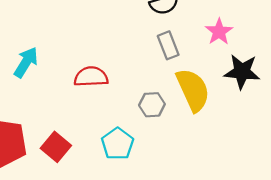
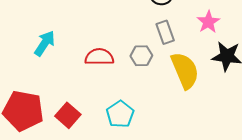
gray hexagon: (152, 105) -> (141, 56), moved

